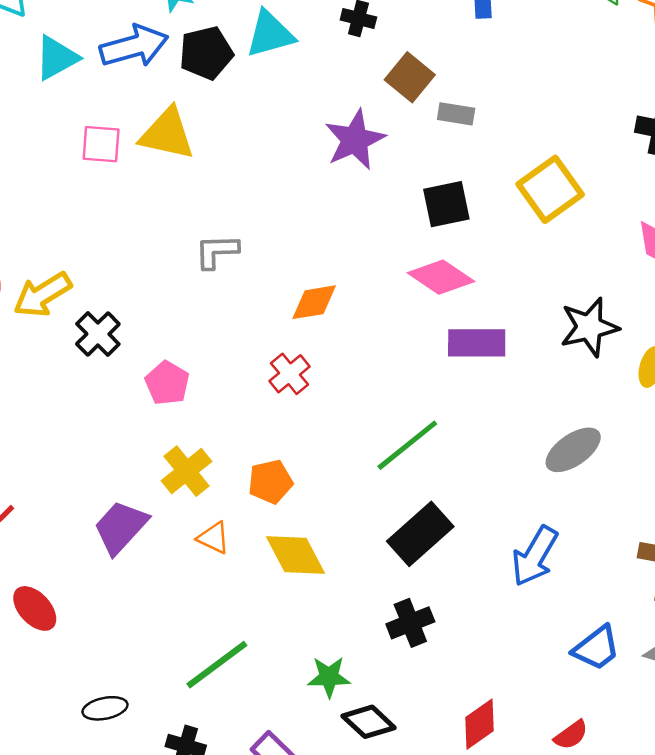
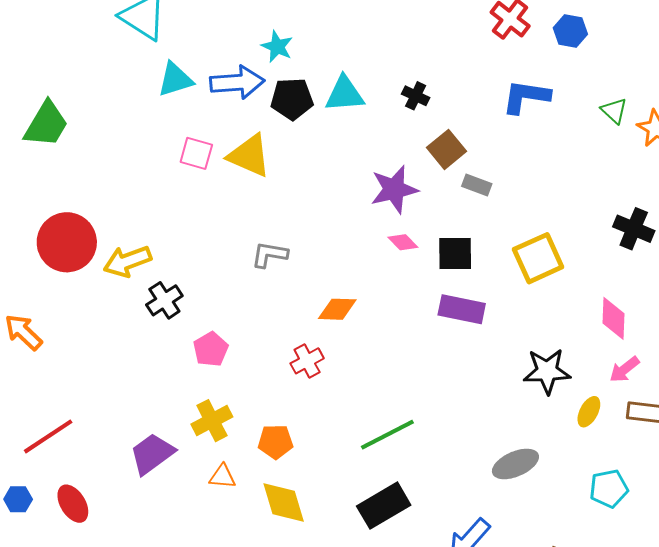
pink diamond: (441, 277) -> (403, 242), moved, size x0.6
purple rectangle: (477, 343) -> (462, 309), moved
orange triangle: (213, 538) -> (223, 477), turned -32

